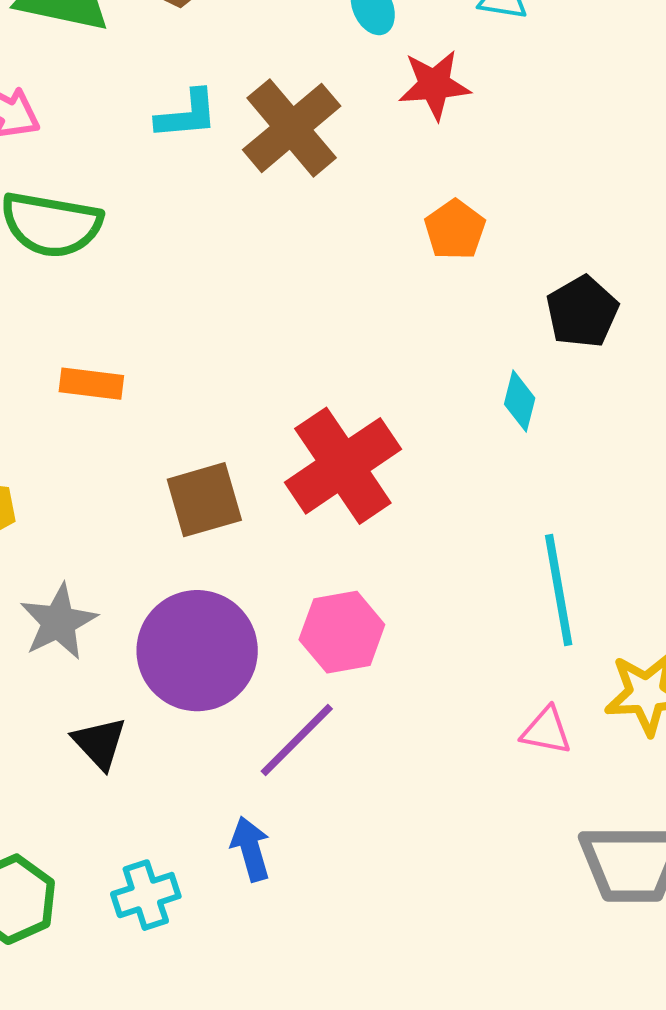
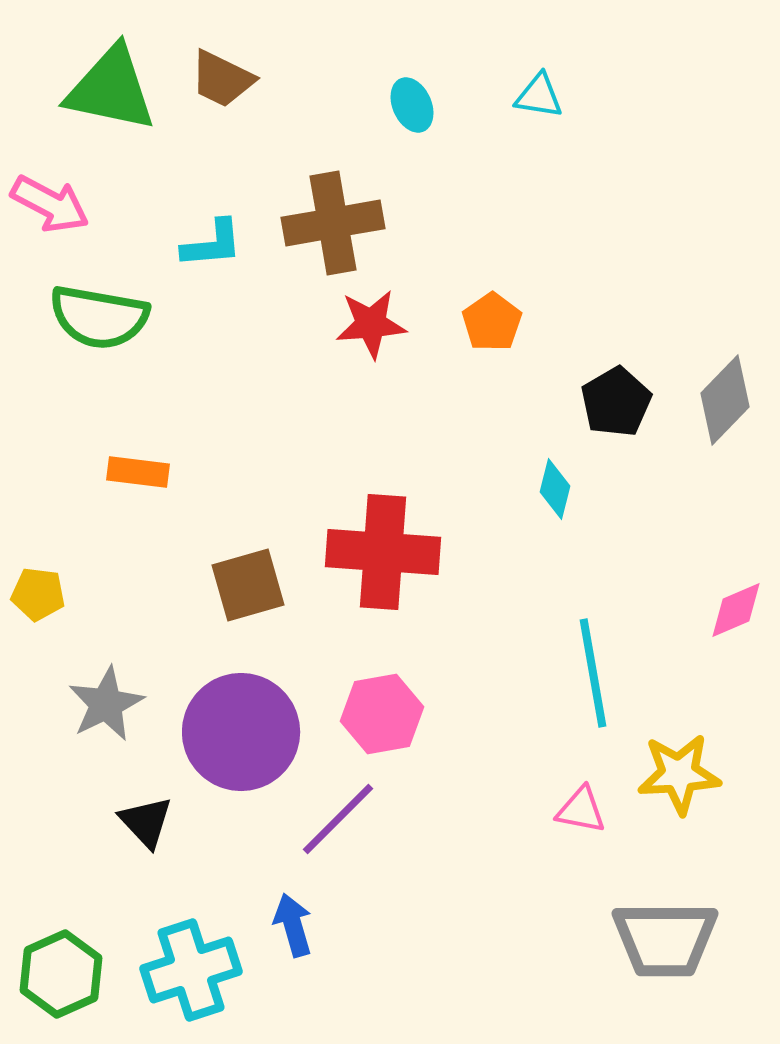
red star: (434, 85) -> (371, 324), moved
cyan L-shape: (187, 115) -> (212, 244), moved
brown cross: (292, 128) -> (333, 223), turned 30
red cross: (343, 466) -> (383, 552), turned 38
cyan cross: (146, 895) -> (191, 970), size x1.5

